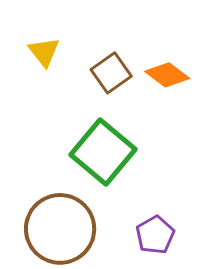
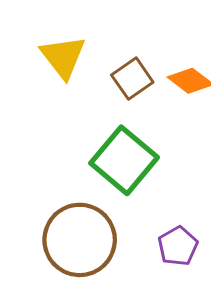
yellow triangle: (44, 52) -> (63, 57), size x1.4

